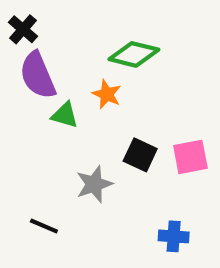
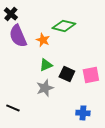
orange star: (107, 94) -> (43, 40), moved
green triangle: (65, 115) -> (46, 65), moved, turned -40
black line: (44, 226) -> (13, 108), moved

